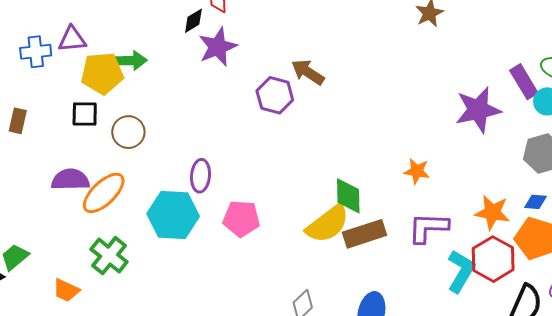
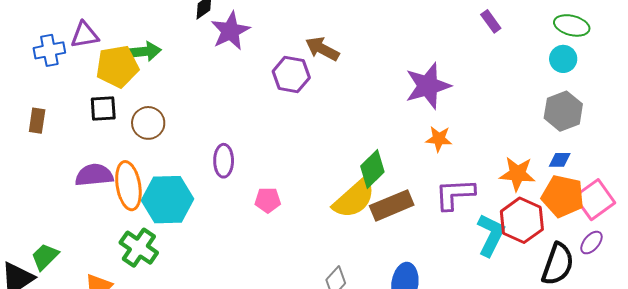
purple rectangle: (524, 82) -> (491, 21), moved, size x0.7
purple star: (478, 110) -> (428, 86), moved
orange ellipse: (104, 193) -> (128, 186), turned -51
green diamond: (348, 196) -> (372, 169), turned 51
cyan hexagon: (173, 215) -> (168, 200), moved
pink pentagon: (241, 219) -> (268, 200), size x0.7

